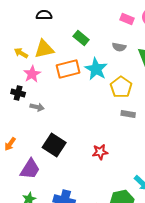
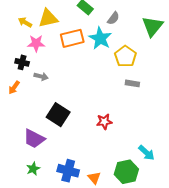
gray semicircle: (119, 47) -> (113, 18), moved, turned -64
pink star: (32, 74) -> (36, 43), turned 30
orange arrow: (10, 144) -> (14, 87), moved
purple trapezoid: (30, 169) -> (34, 139), turned 85

